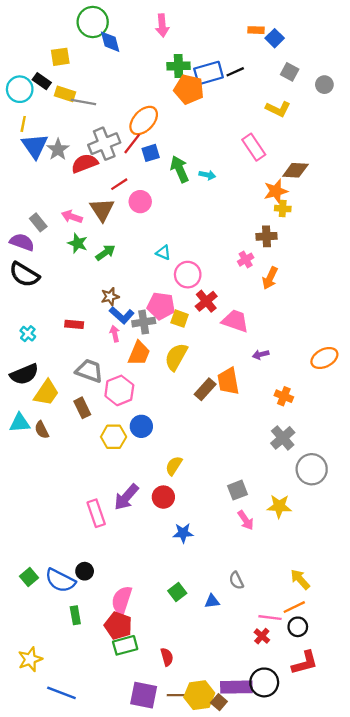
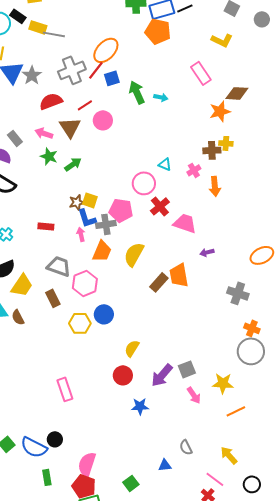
orange pentagon: (189, 89) -> (158, 31), moved
red semicircle: (85, 163) -> (51, 101), moved
yellow cross: (283, 209) -> (226, 143), moved
cyan triangle: (163, 253) -> (165, 164), moved
orange arrow: (270, 278) -> (215, 186), turned -30
blue L-shape: (122, 315) -> (87, 218), turned 30
yellow square: (180, 319) -> (90, 200), moved
orange cross: (284, 396) -> (252, 328), moved
gray cross: (283, 438) -> (238, 293), moved, turned -30
purple arrow: (126, 497) -> (162, 375), moved
yellow arrow: (300, 579) -> (229, 455), moved
green square: (177, 592) -> (131, 483), moved
orange line: (294, 607) -> (236, 411), moved
pink line: (270, 618) -> (215, 479), turned 30
black circle: (298, 627) -> (252, 484), moved

